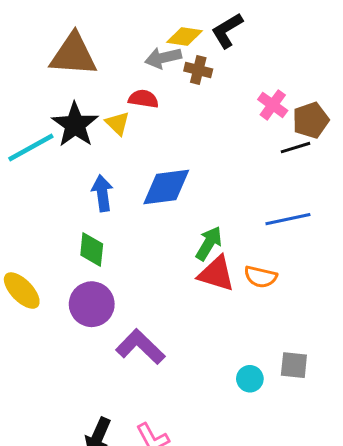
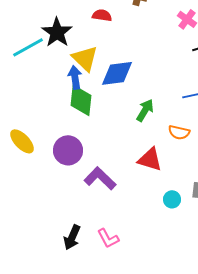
yellow triangle: (118, 123) -> (85, 58), moved, size x1.6
green diamond: (92, 249) -> (81, 100), moved, size x1.4
red triangle: (216, 274) -> (150, 159), moved

